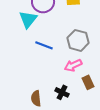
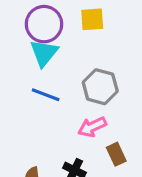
cyan triangle: (28, 19) -> (44, 53), moved

